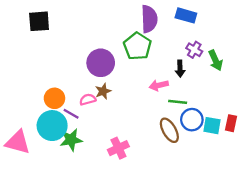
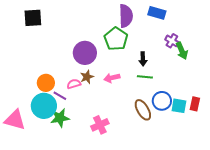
purple cross: (194, 50) -> (172, 41), moved
black arrow: (180, 69) -> (143, 59), moved
pink arrow: (159, 85) -> (112, 78), moved
green line: (178, 102) -> (145, 77), moved

